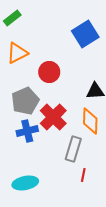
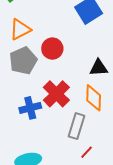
gray pentagon: (25, 101) -> (23, 61), moved
red line: (83, 175) -> (87, 152), turned 32

